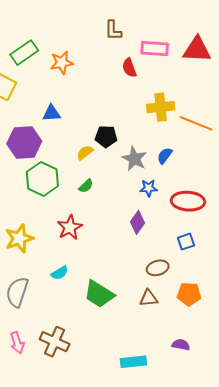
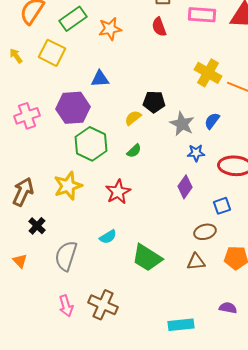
red semicircle: (129, 68) -> (159, 27), moved
yellow cross: (161, 107) -> (208, 73), turned 36
yellow star: (19, 239) -> (68, 186), moved
blue square: (186, 242) -> (222, 206), moved

